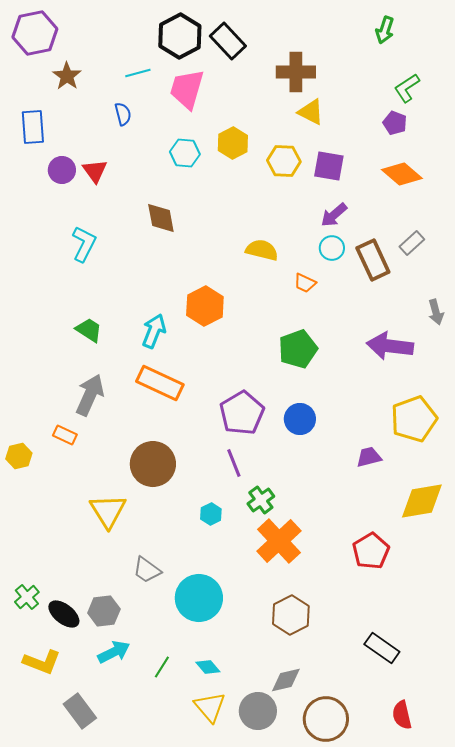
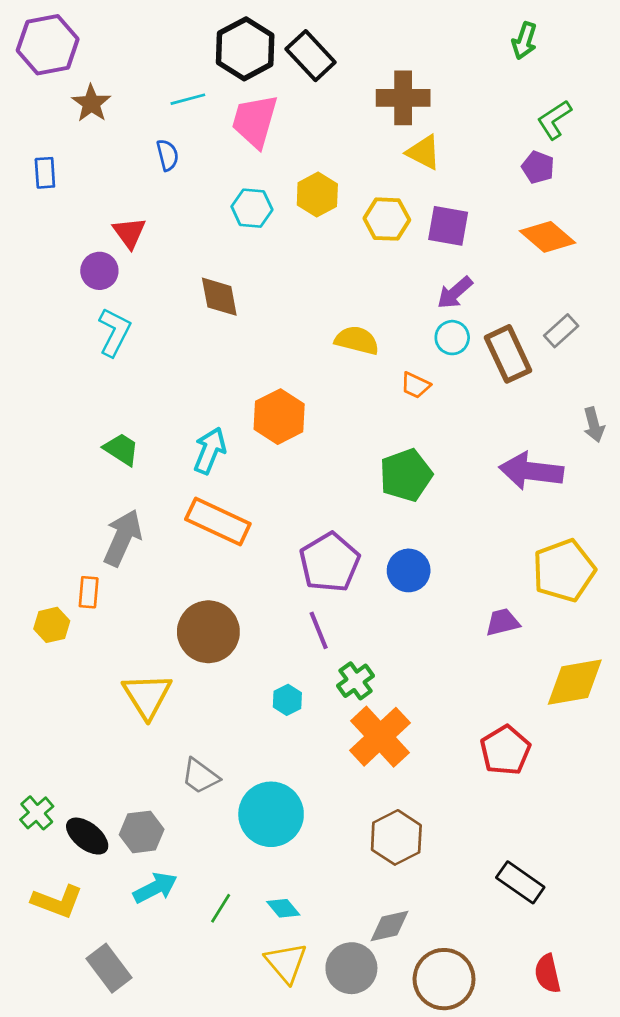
blue rectangle: (33, 127) -> (45, 173), size x0.7
purple circle: (62, 170) -> (99, 271), moved
orange rectangle: (65, 435) -> (89, 592), turned 70
yellow hexagon: (19, 456) -> (52, 625), moved

